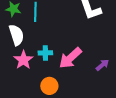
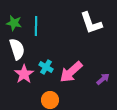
cyan cross: (45, 53) -> (46, 67), turned 32

